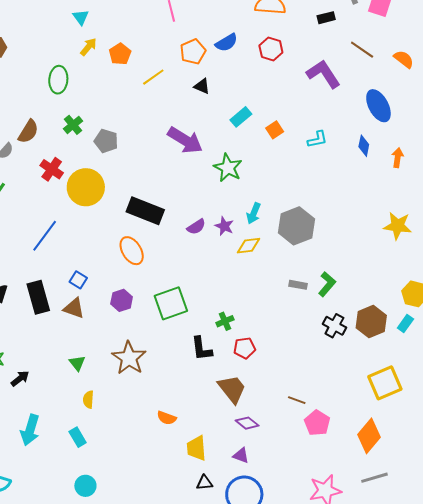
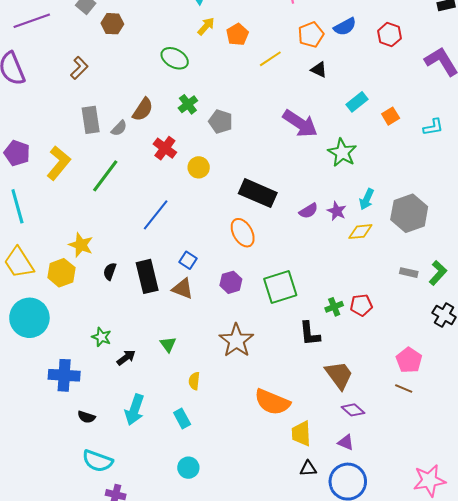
green ellipse: (58, 80) -> (175, 58), turned -68
yellow circle: (86, 187) -> (199, 167), size x0.6
red pentagon: (245, 348) -> (361, 305), moved
green triangle: (77, 363) -> (168, 344), moved
orange semicircle: (167, 418) -> (272, 402), size x1.8
pink pentagon: (317, 423) -> (409, 360), moved

